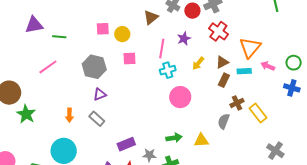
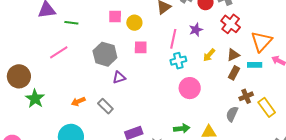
purple triangle: (100, 94) -> (119, 77), moved
orange arrow: (69, 115) -> (78, 101), turned 64

